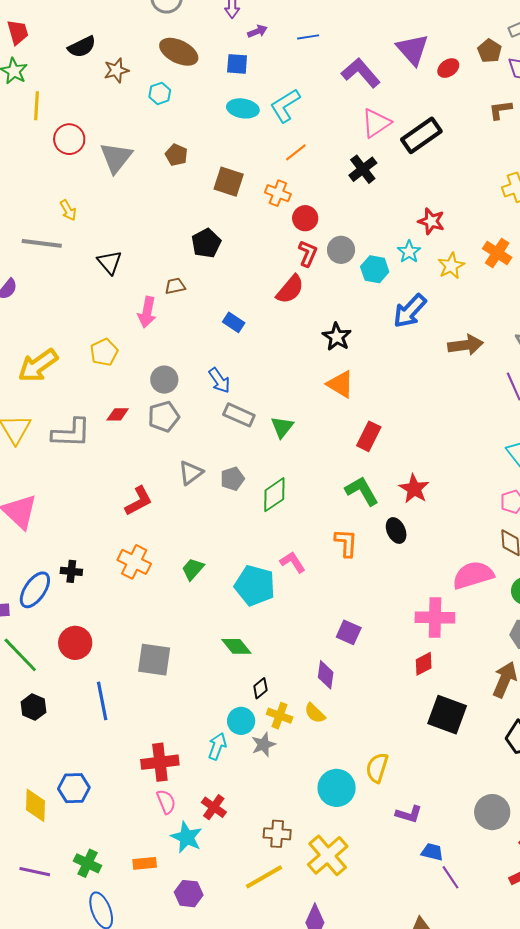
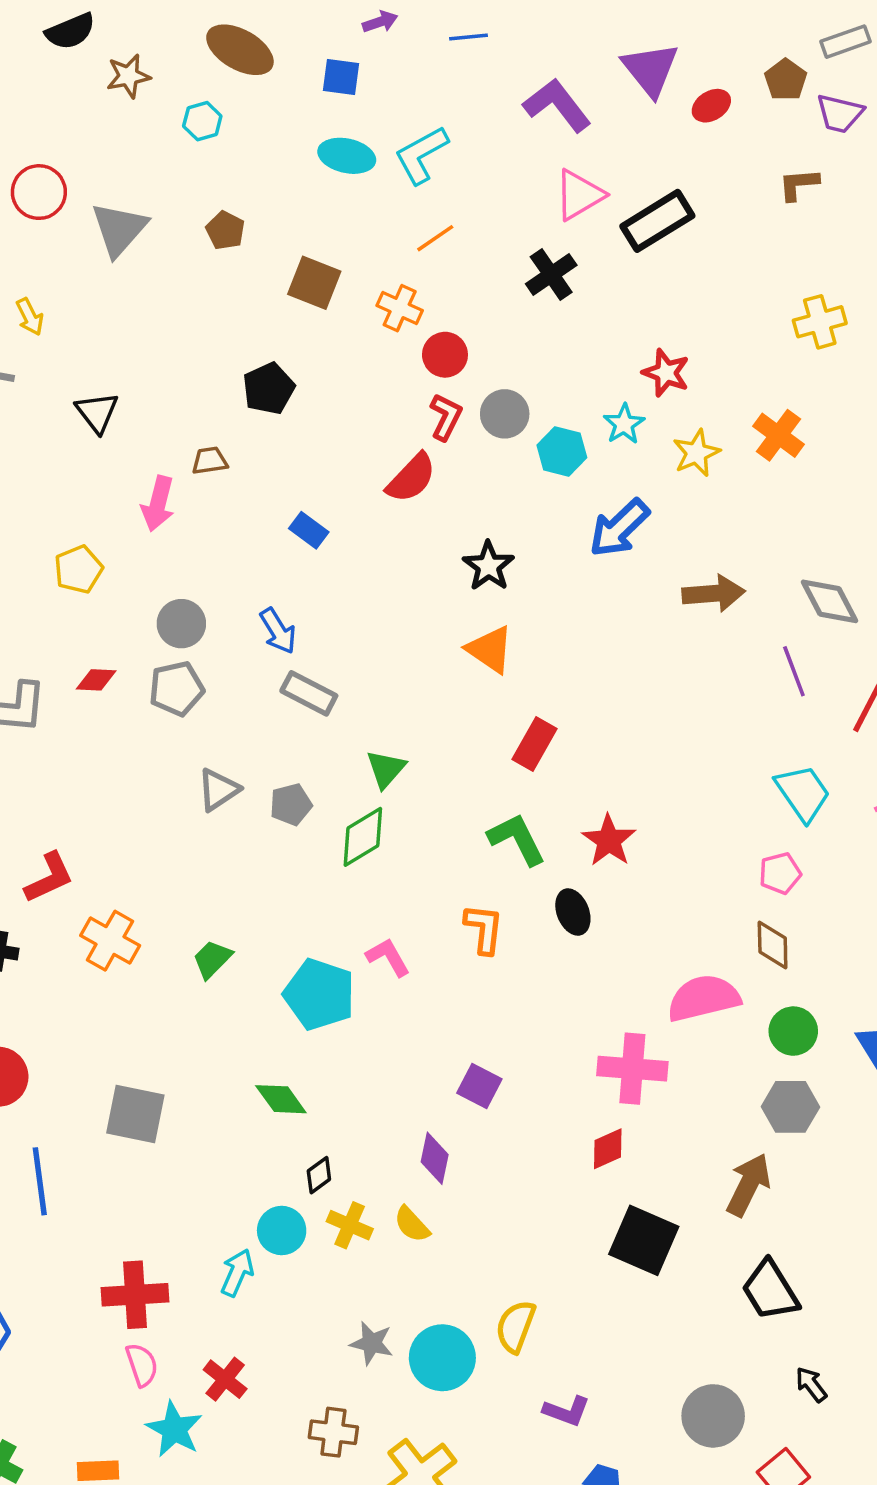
green triangle: (282, 427) -> (386, 769), moved
red L-shape: (139, 501) -> (49, 878), moved
gray star: (263, 745) -> (372, 1343), moved, turned 30

